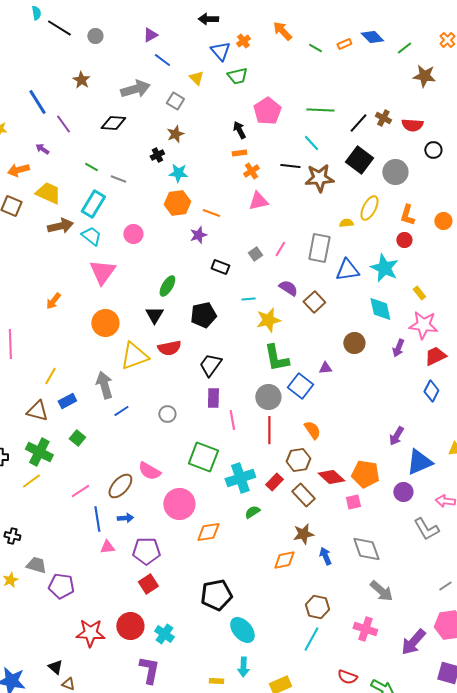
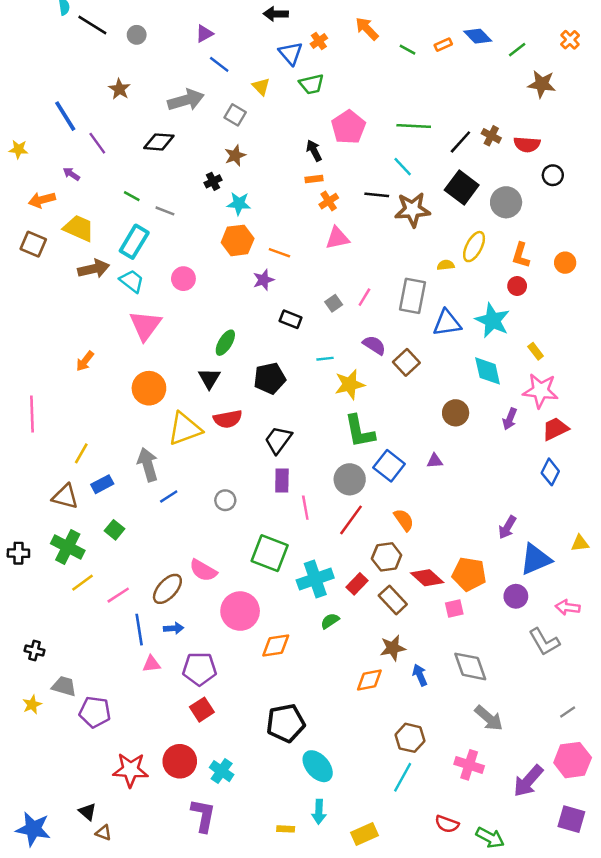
purple triangle: (325, 368) -> (435, 461), moved
red line: (269, 430) -> (351, 520), turned 36
yellow line: (31, 481) -> (82, 583), moved

